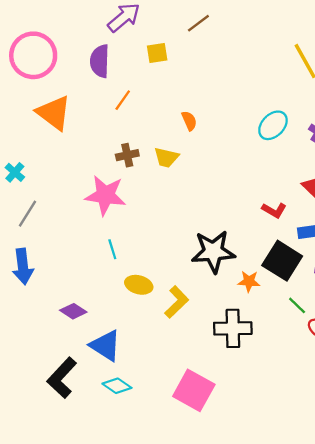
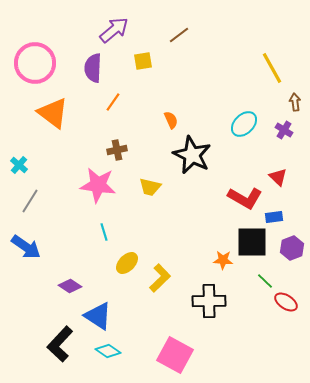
yellow trapezoid: (166, 157) -> (150, 187), moved
red L-shape: (274, 210) -> (245, 198), size x1.6
black star: (213, 252) -> (192, 155), moved, turned 30
black square: (282, 261) -> (252, 242), turned -32
blue arrow: (23, 266) -> (26, 247), turned -48
yellow ellipse: (139, 285) -> (127, 263), turned -60

